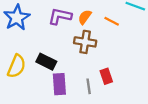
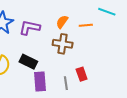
purple L-shape: (60, 16) -> (30, 28), moved
orange line: (112, 21) -> (86, 25), turned -32

